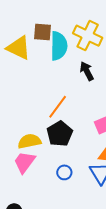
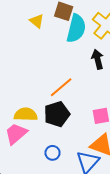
yellow triangle: (19, 48) -> (37, 21), size x0.6

